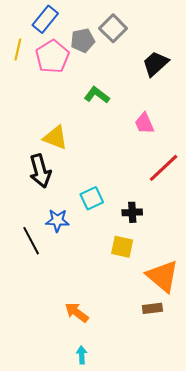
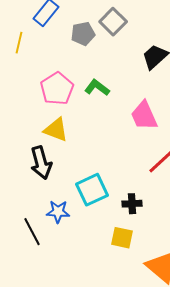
pink pentagon: (52, 57) -> (57, 89), moved
pink trapezoid: (144, 123) -> (144, 116), size x1.4
cyan square: (92, 198) -> (92, 190), size x1.4

